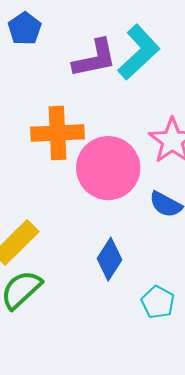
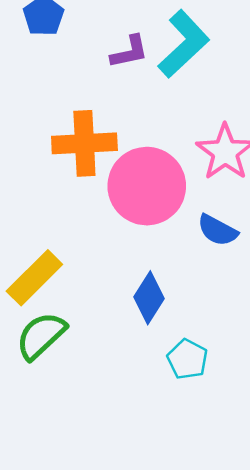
purple L-shape: (95, 58) -> (129, 52), size x0.7
cyan pentagon: (158, 302) -> (187, 359), moved

